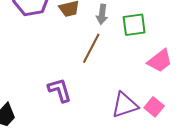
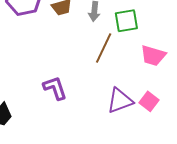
brown line: (91, 48) -> (104, 48), moved
pink trapezoid: (160, 61) -> (153, 56), turned 56

